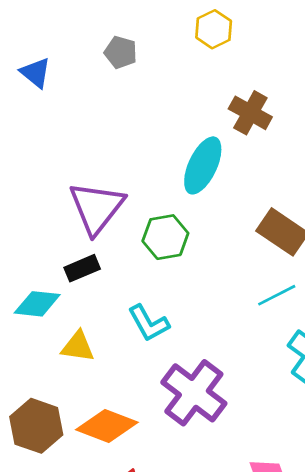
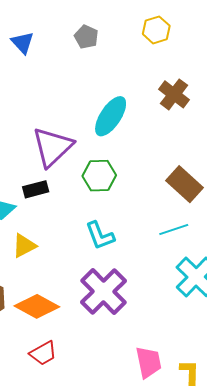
cyan ellipse: (203, 165) -> (111, 116), moved
cyan L-shape: (149, 323) -> (100, 236), moved
yellow triangle: (78, 347) -> (24, 246), turned -44

